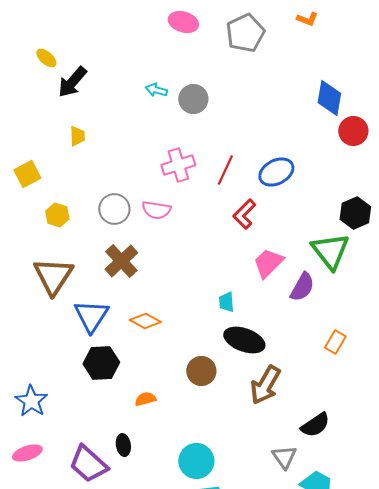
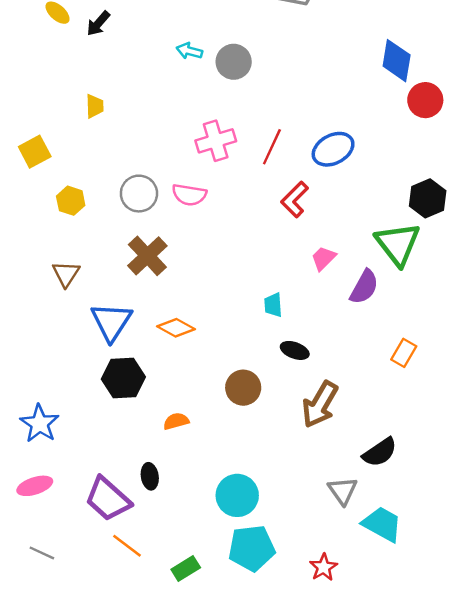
black arrow: (72, 82) -> (98, 23), moved, size x0.7
pink trapezoid: (268, 263) -> (323, 258), size x0.7
brown triangle: (53, 276) -> (66, 274), size x0.6
black ellipse: (244, 340) -> (295, 350), size x0.6

